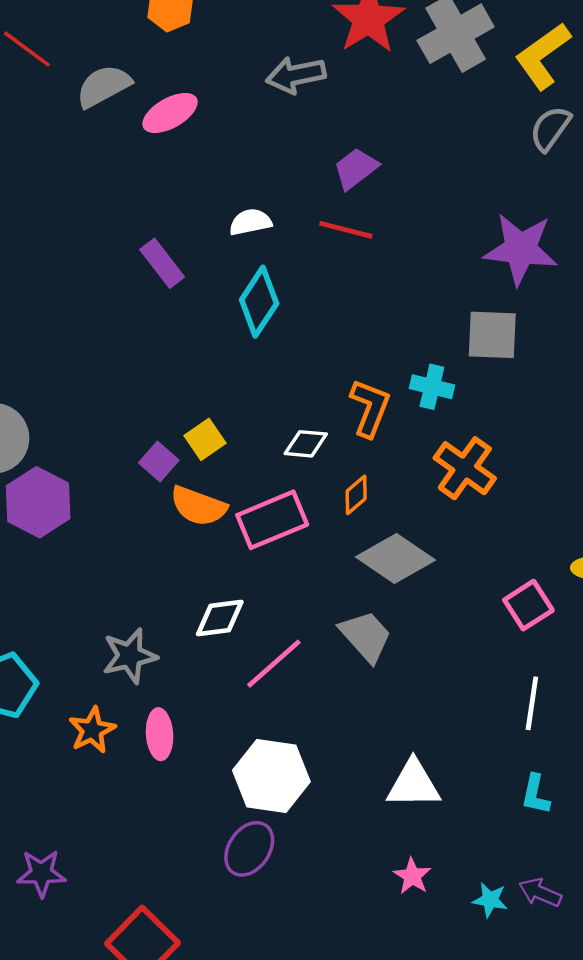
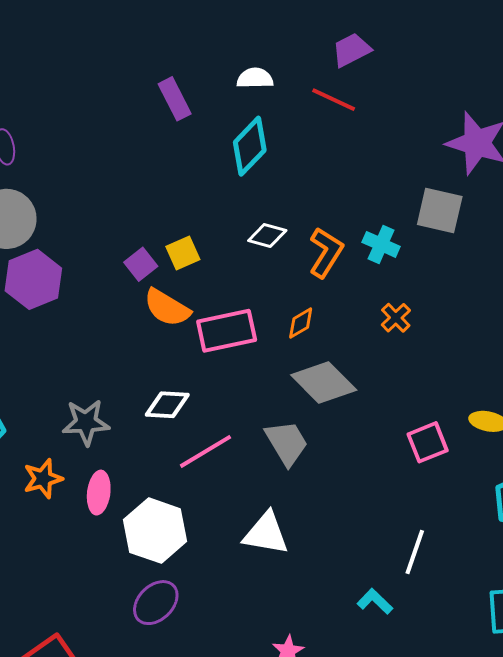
white diamond: (306, 444) -> (267, 235), moved
orange cross: (465, 468) -> (396, 318), size x0.6
white line: (532, 703) -> (415, 552), moved
white hexagon: (271, 776) -> (155, 531), moved
white triangle: (413, 784) -> (266, 533), moved
cyan L-shape: (535, 794) -> (375, 601), moved, turned 111

